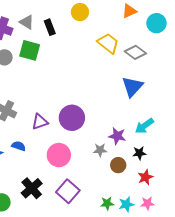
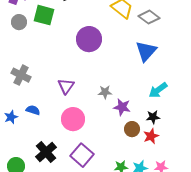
purple circle: (72, 118) -> (89, 39), moved
purple triangle: (40, 122) -> (66, 86), moved, turned -36
purple star: (117, 136) -> (122, 107), moved
gray star: (100, 150) -> (105, 92), moved
red star: (145, 177) -> (151, 136), moved

